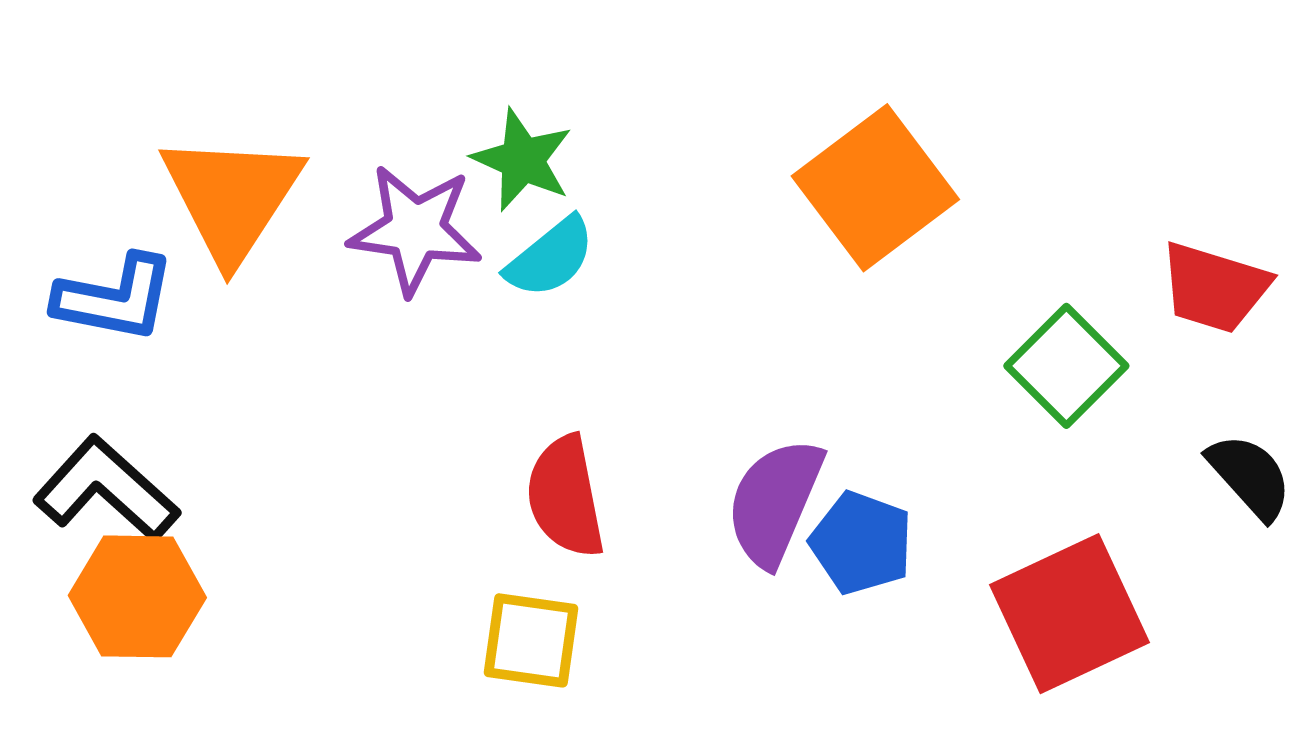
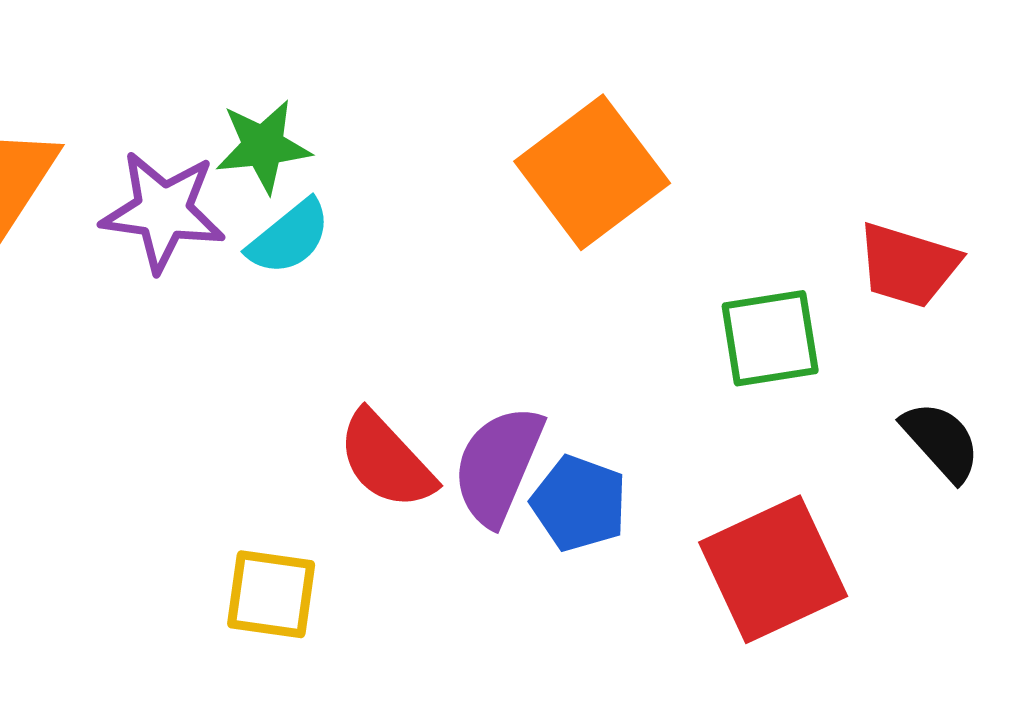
green star: (522, 160) -> (263, 146), turned -30
green square: (1066, 366) -> (770, 338), turned 36
red semicircle: (565, 497) -> (386, 460), moved, turned -32

